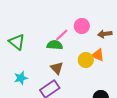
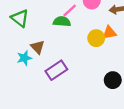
orange triangle: (98, 55) -> (109, 33), turned -32
brown triangle: (57, 68) -> (38, 47), moved

